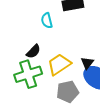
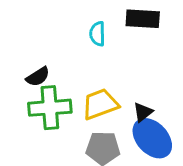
black semicircle: (33, 51) -> (38, 77), moved

